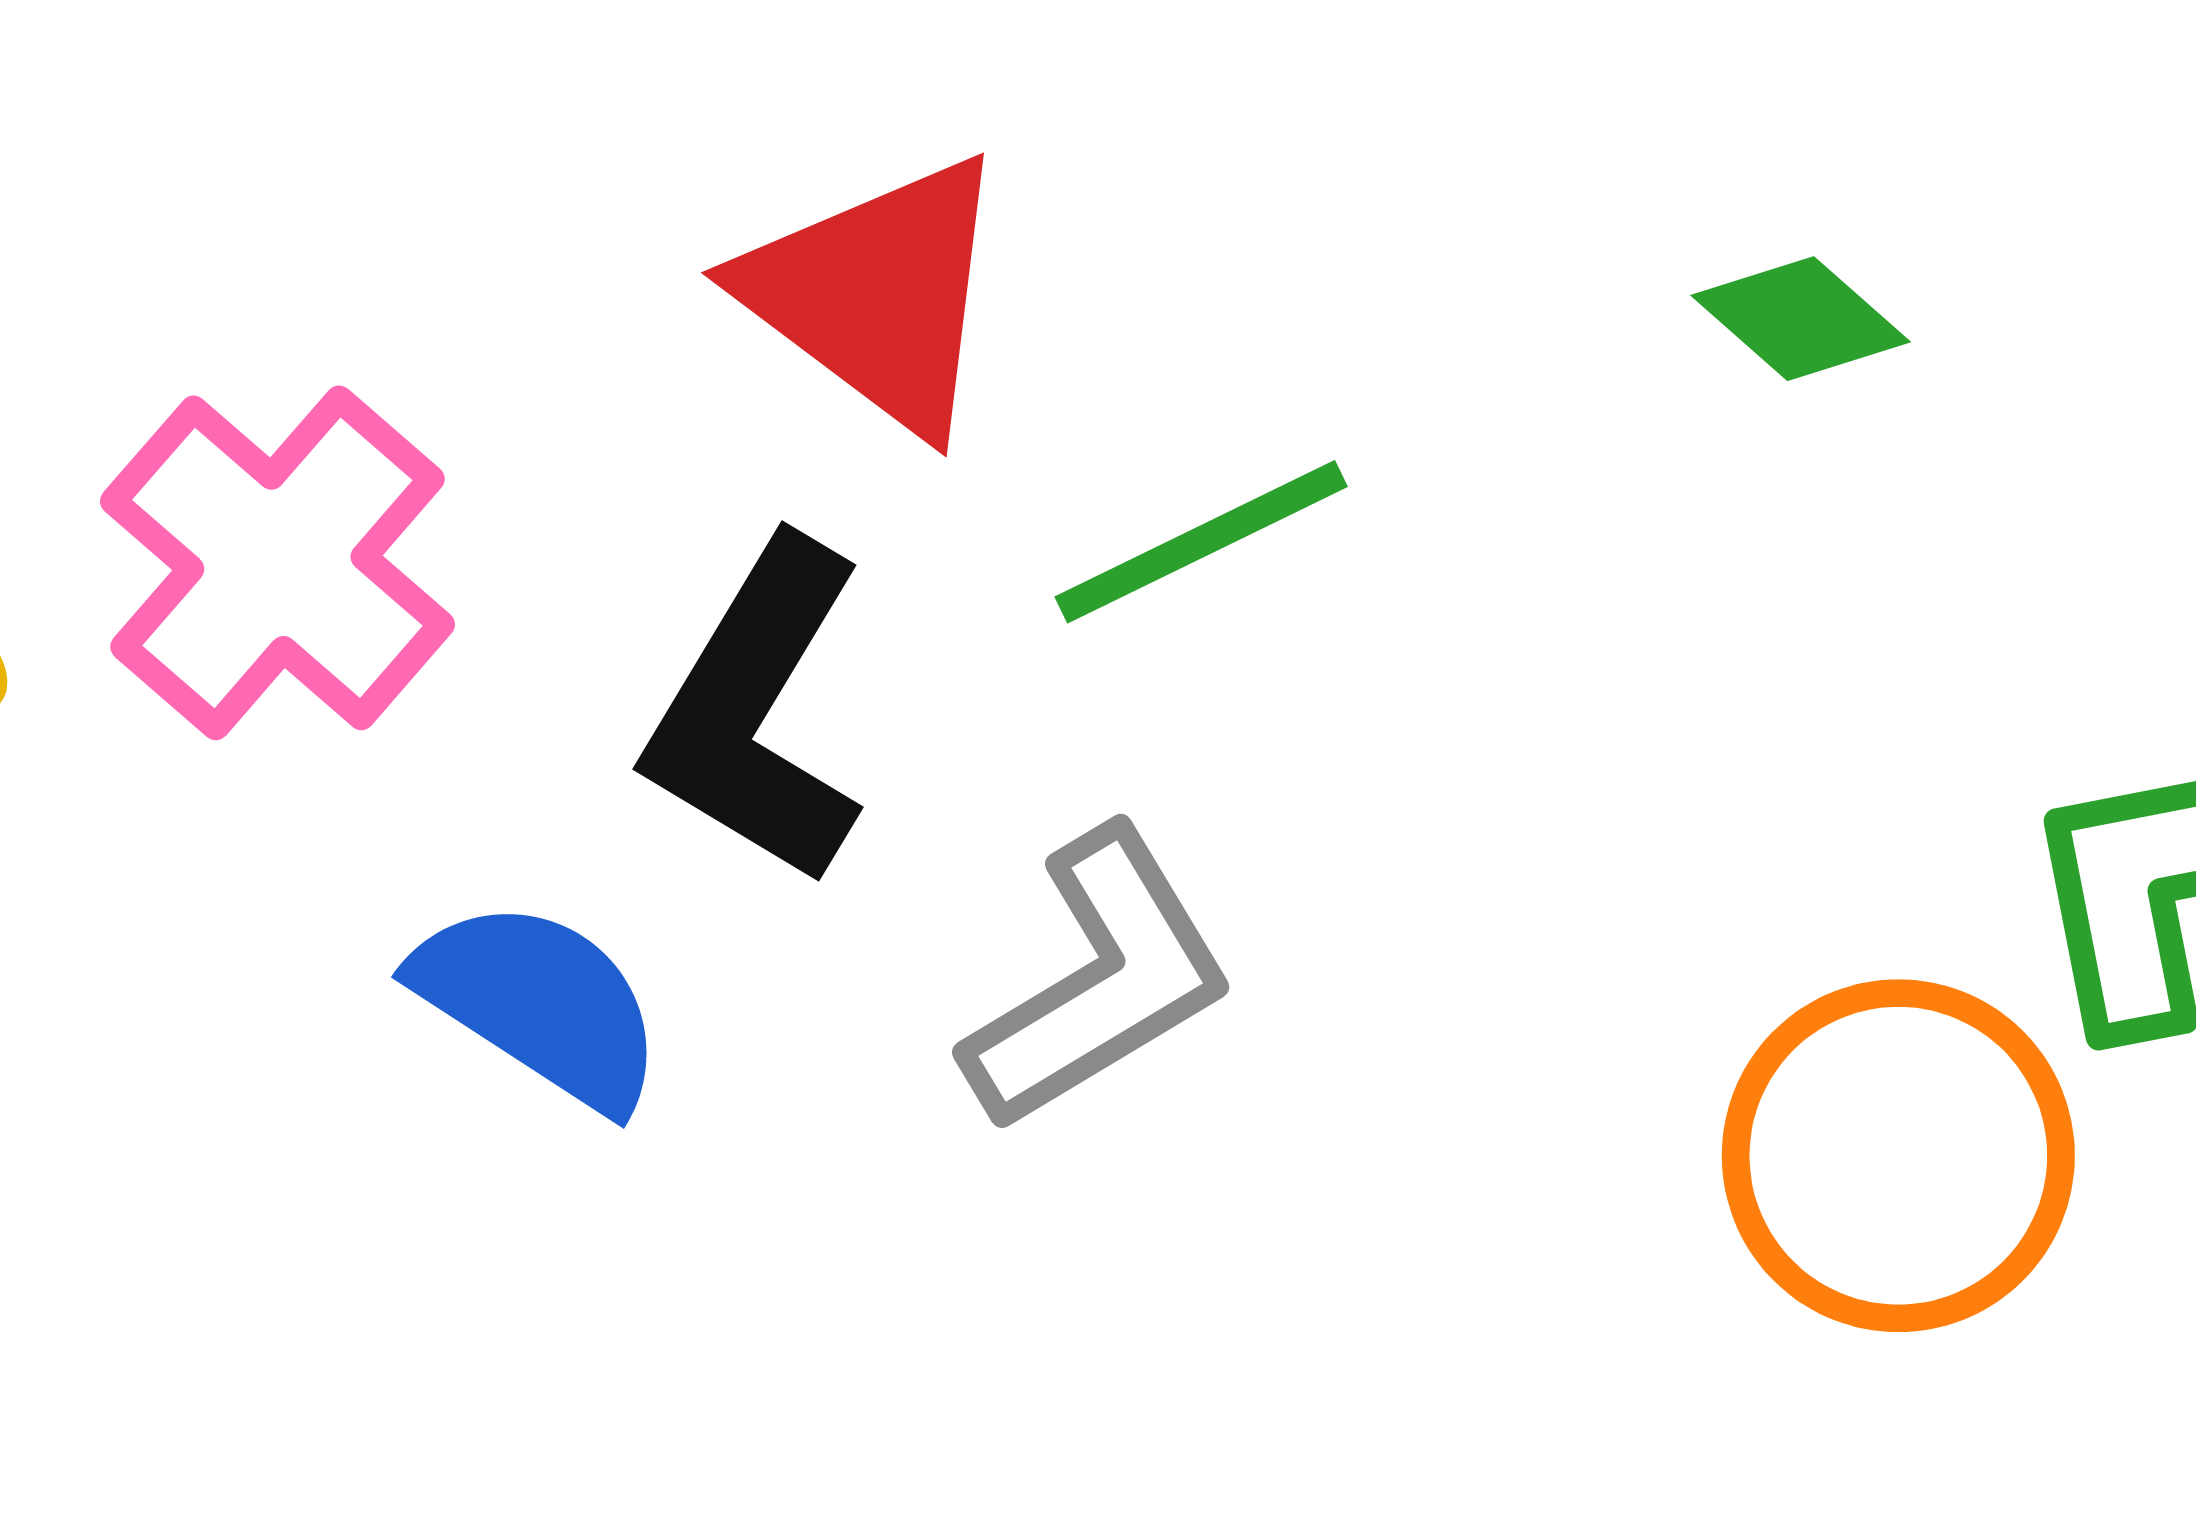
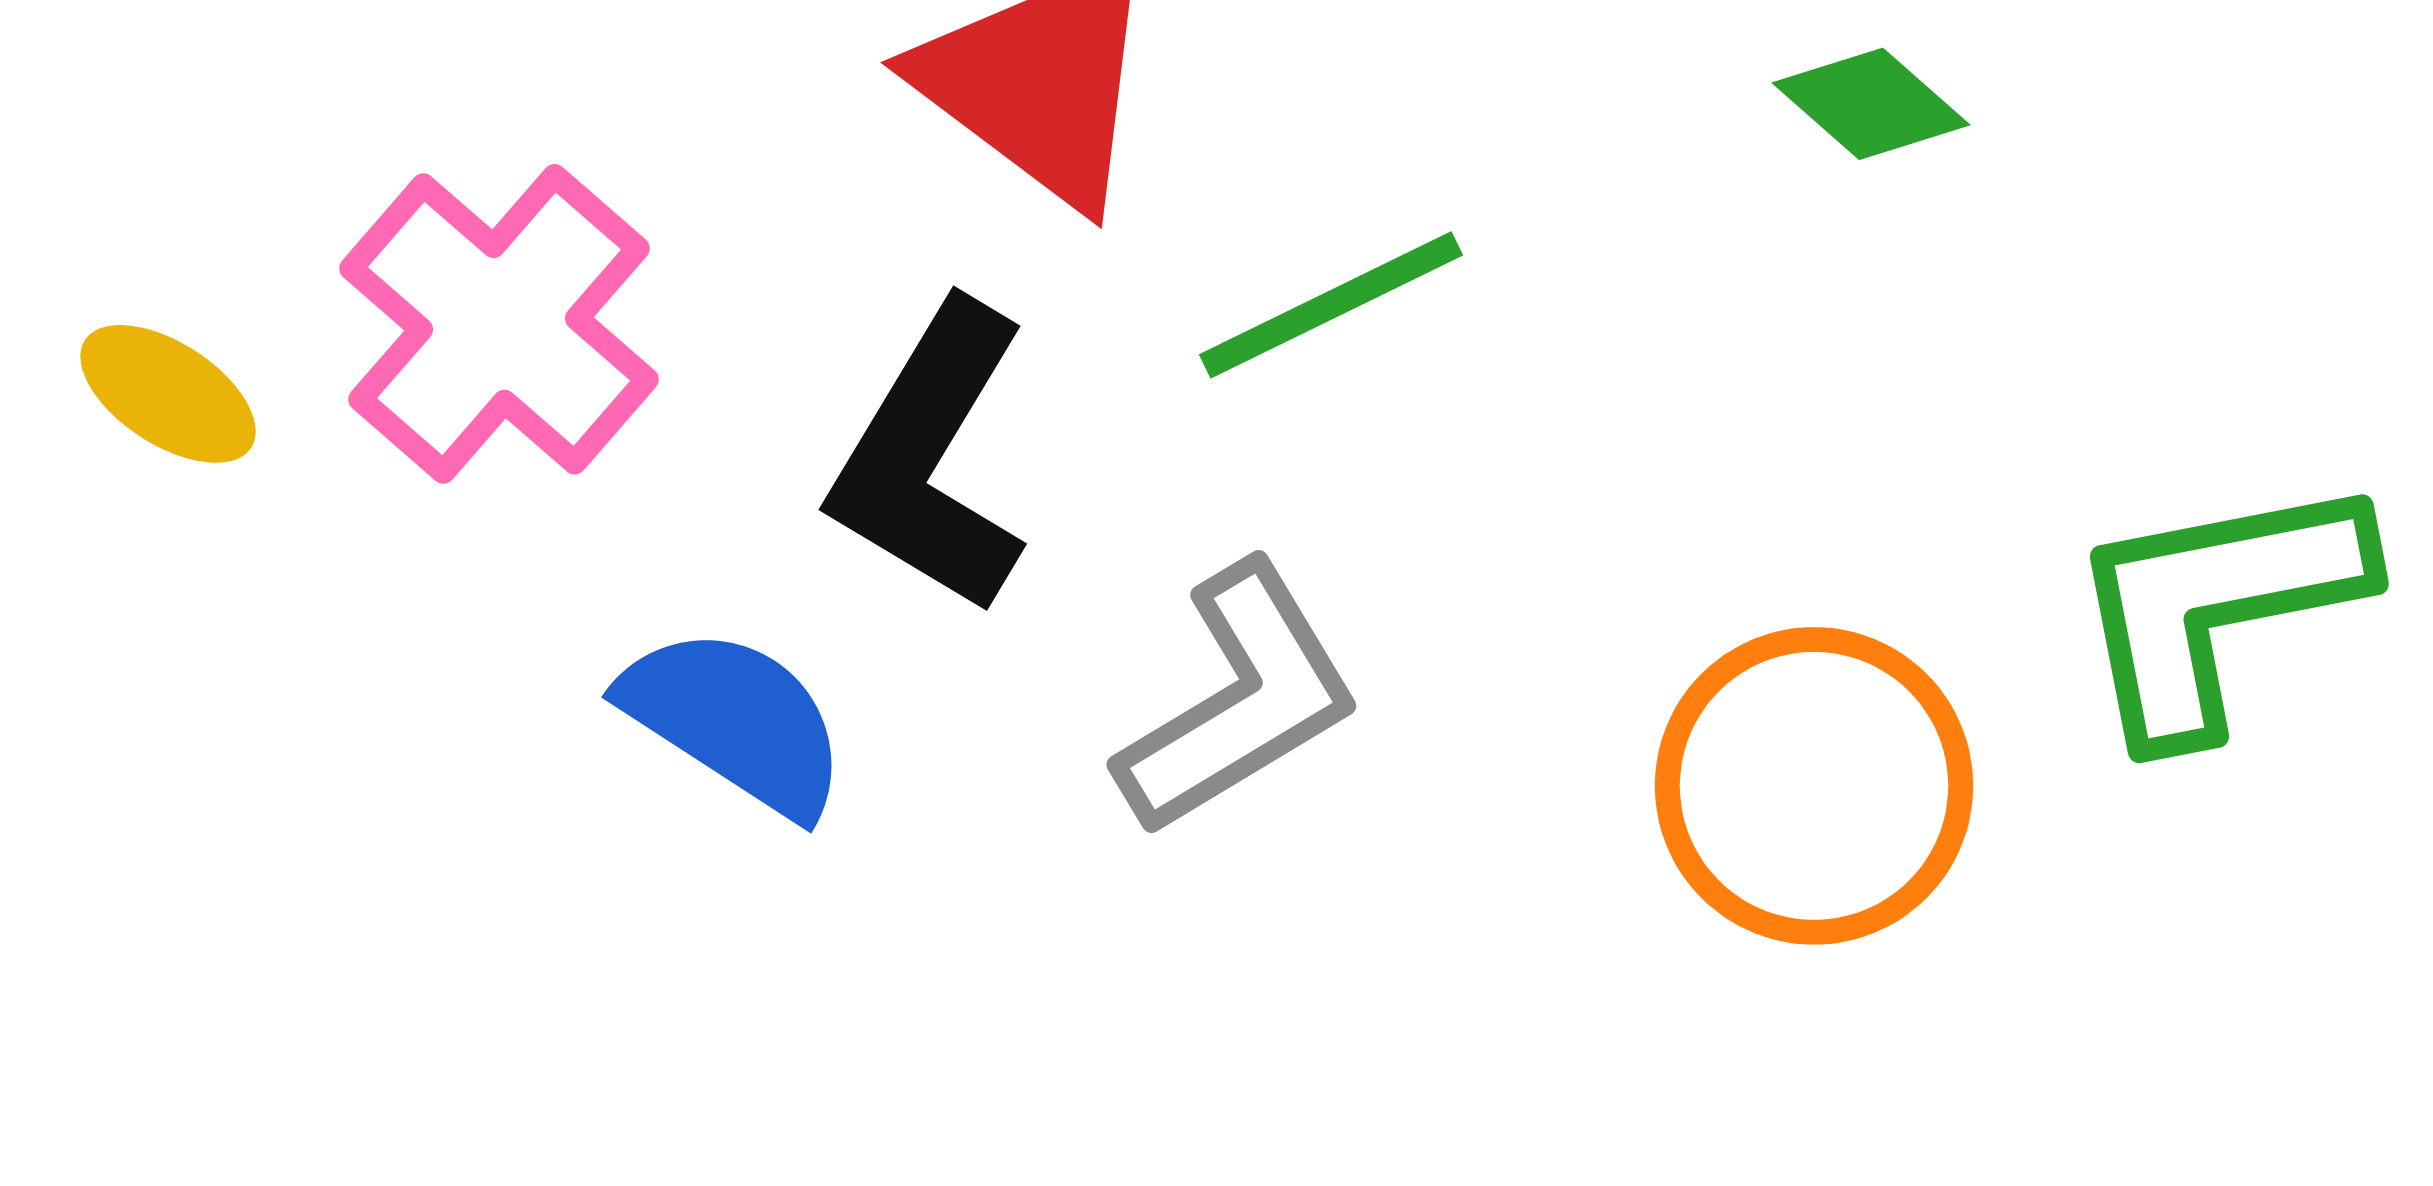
orange circle: (1898, 1156) -> (1814, 786), moved

